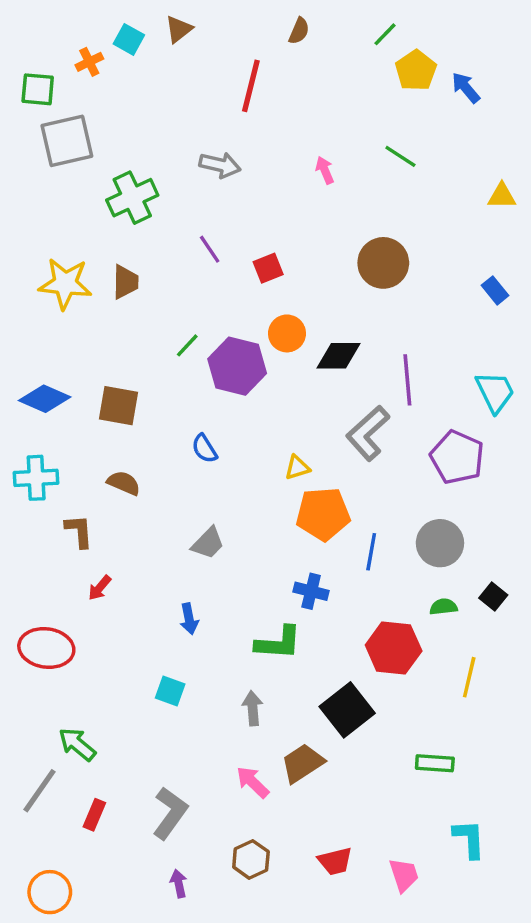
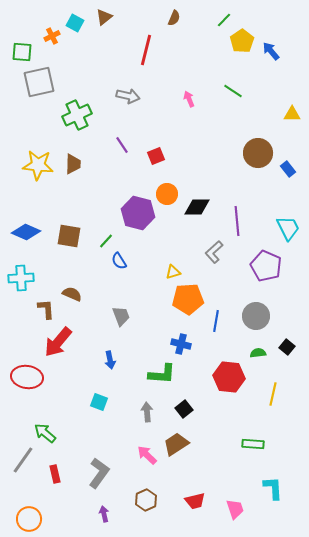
brown circle: (383, 263) -> (258, 153), moved
green line: (187, 345) -> (106, 241), moved
gray L-shape: (368, 433) -> (214, 252), size x0.7
brown semicircle: (124, 483) -> (72, 294), moved
gray trapezoid: (208, 543) -> (121, 316), turned -65
red arrow: (100, 588) -> (58, 342), size x2.0
black square: (347, 710) -> (184, 409), moved, size x0.6
red rectangle: (94, 815) -> (55, 474), turned -36

